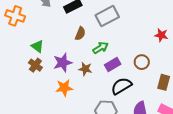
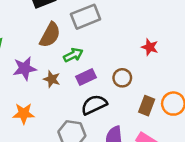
brown semicircle: (80, 34) -> (50, 35), size x1.5
orange star: (64, 88) -> (24, 114), moved

